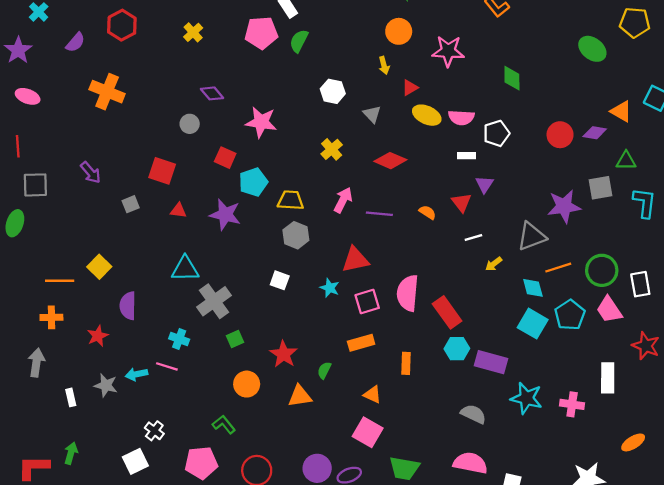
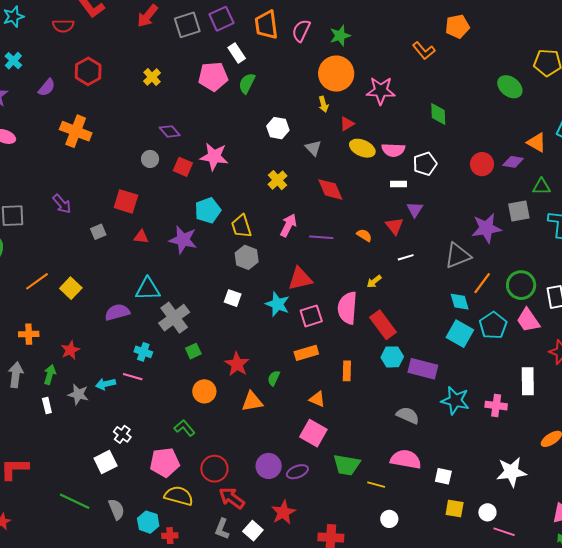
orange circle: (399, 31) -> (336, 74), size x1.5
red square: (225, 158) -> (183, 167), moved
red diamond: (390, 161) -> (330, 189), turned 44
yellow trapezoid: (291, 200) -> (241, 226), turned -110
yellow arrow: (494, 264) -> (374, 281), moved
orange line: (558, 268) -> (482, 283), turned -35
orange line: (60, 281) -> (37, 281), moved, turned -35
cyan star: (330, 288) -> (278, 304), size x1.4
purple semicircle: (128, 306) -> (117, 312), moved, turned 75
green arrow: (71, 453) -> (50, 375), moved

